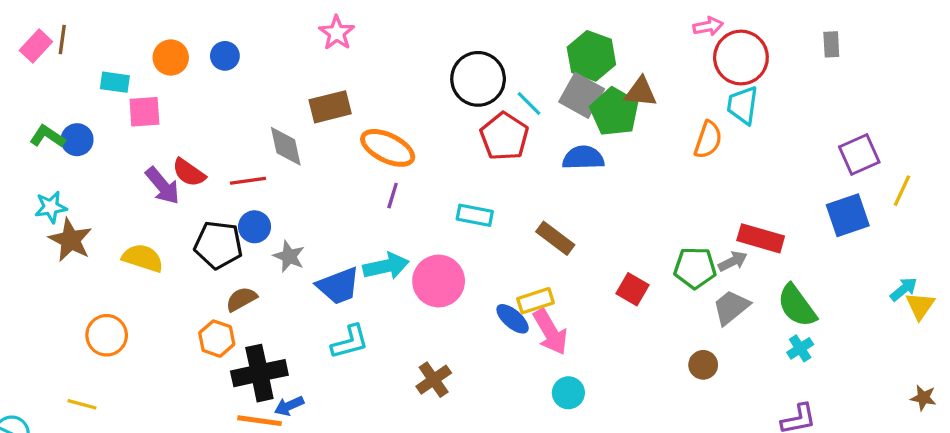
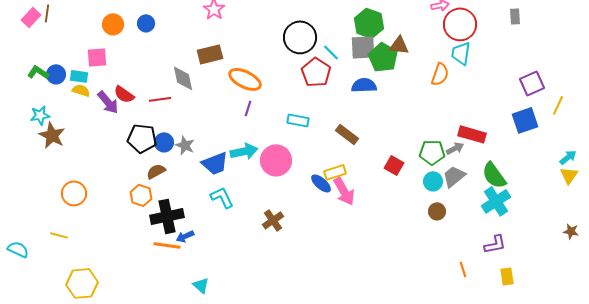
cyan rectangle: (115, 82) -> (79, 76), moved
gray square: (582, 95) -> (363, 47), turned -32
blue circle: (255, 227) -> (164, 142), moved
yellow semicircle: (143, 258) -> (81, 90), moved, size x0.7
cyan arrow: (904, 289) -> (568, 157), moved
cyan L-shape: (350, 342) -> (222, 197), turned -100
cyan cross: (800, 348) -> (496, 201), size x1.8
cyan circle: (568, 393) -> (433, 181), moved

